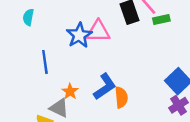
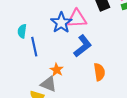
cyan semicircle: (28, 17) -> (22, 31), moved
blue L-shape: (105, 87) -> (83, 46), moved

